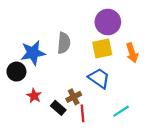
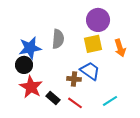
black circle: (16, 72) -> (24, 65), moved
red star: (34, 96) -> (31, 87), size x1.6
brown cross: (74, 97) -> (74, 79), moved, turned 32
red line: (83, 113) -> (75, 103), turned -49

